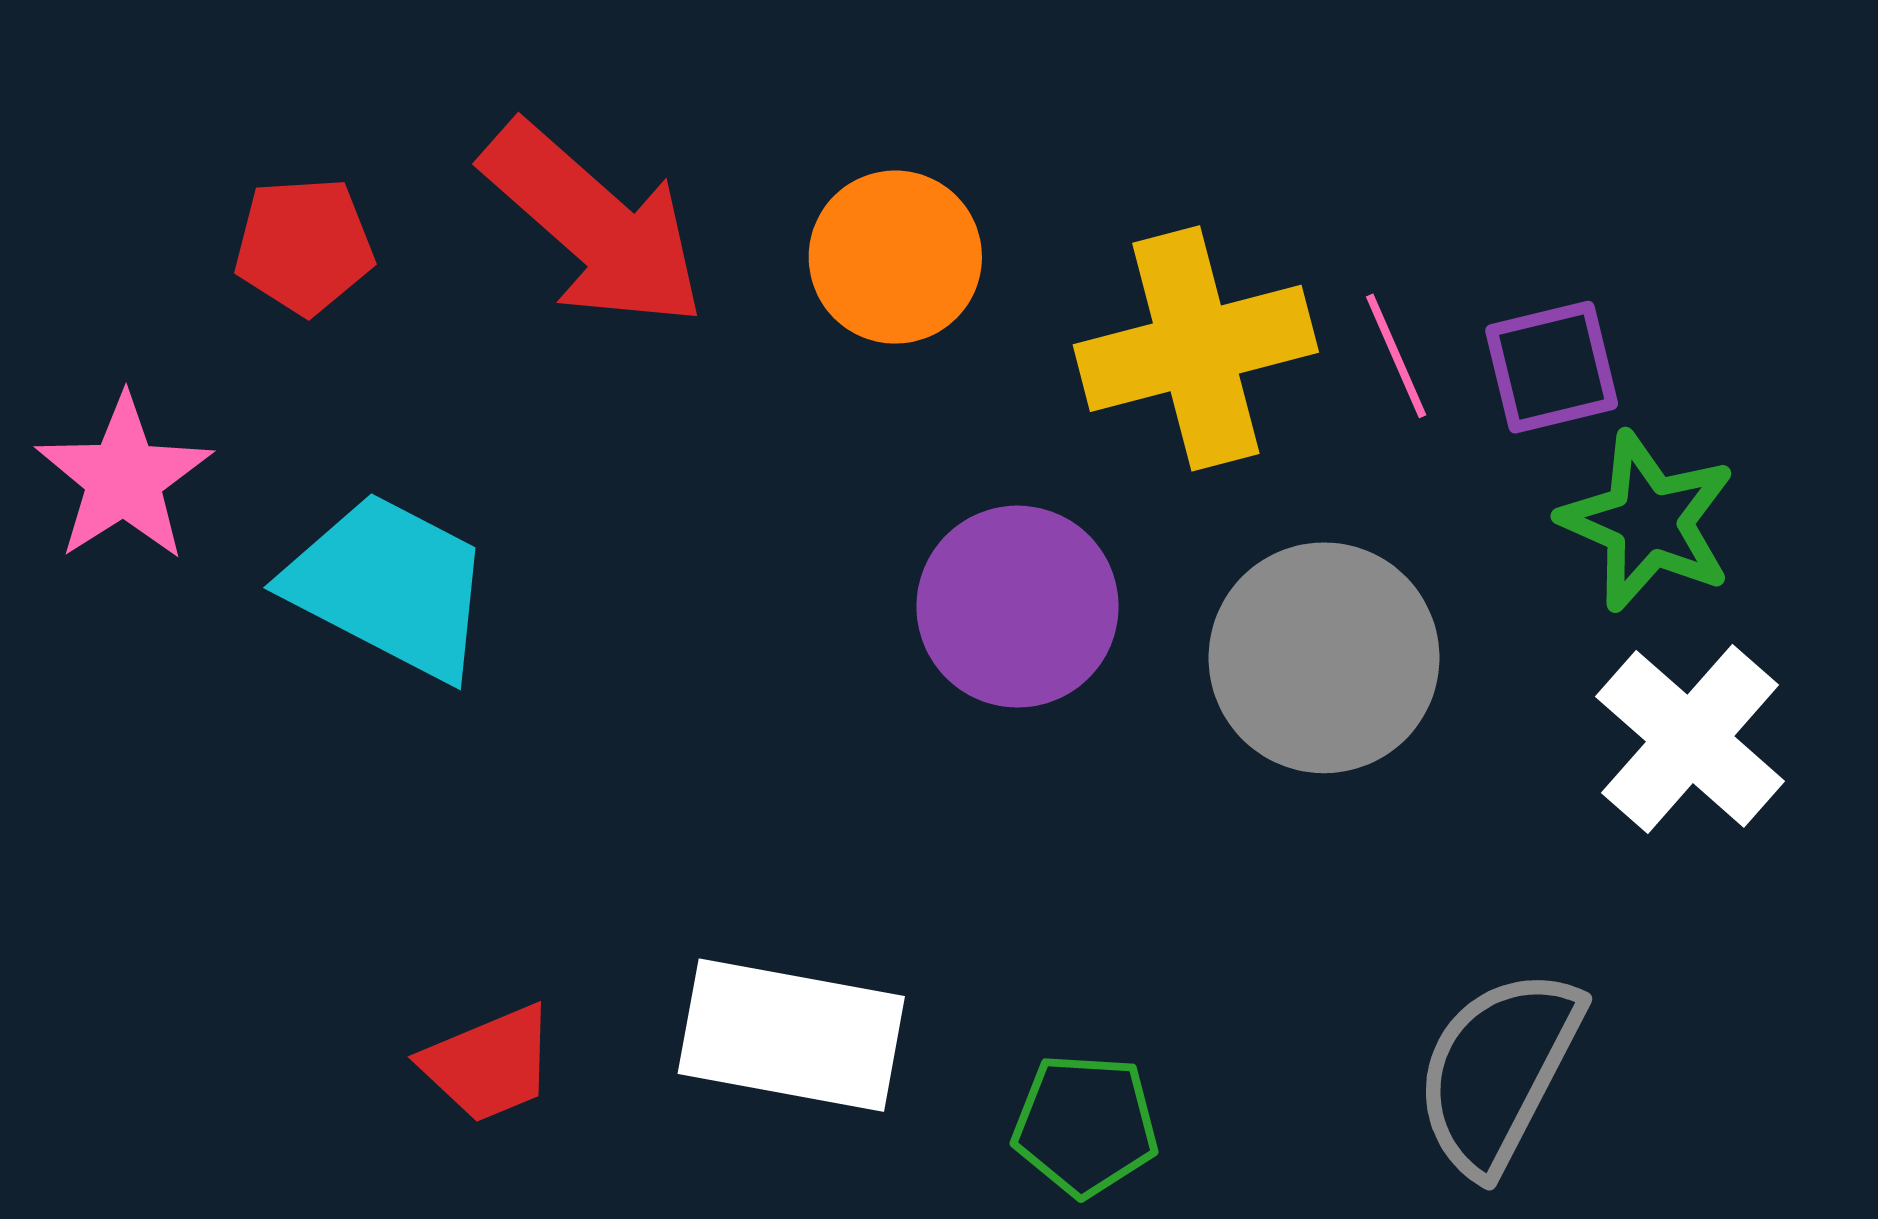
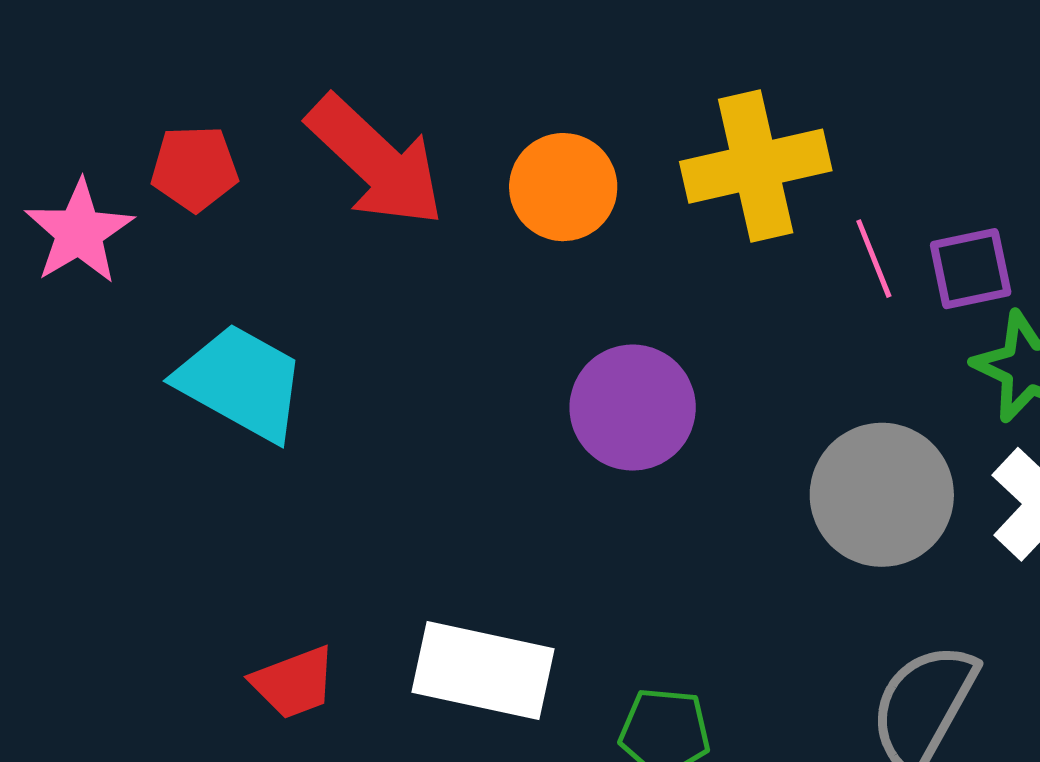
yellow cross: (1196, 348) -> (756, 166), moved
pink star: (124, 478) -> (79, 232), moved
gray circle: (1324, 658) -> (882, 495), moved

